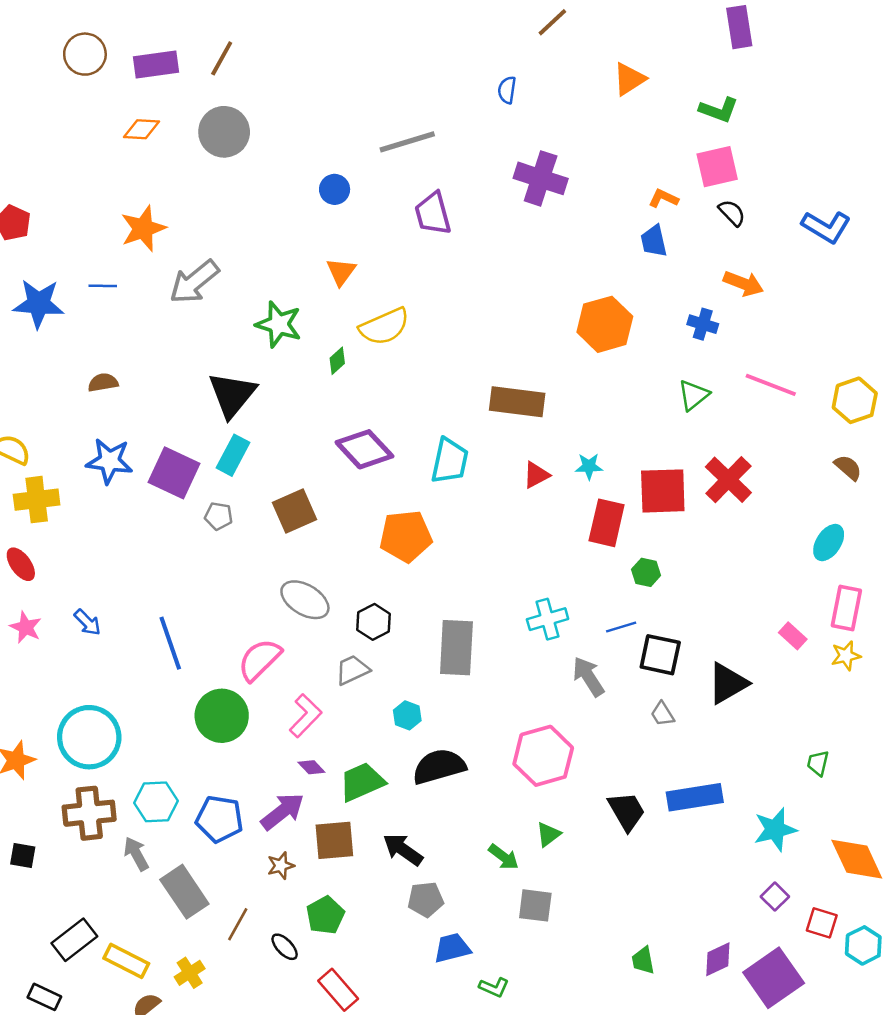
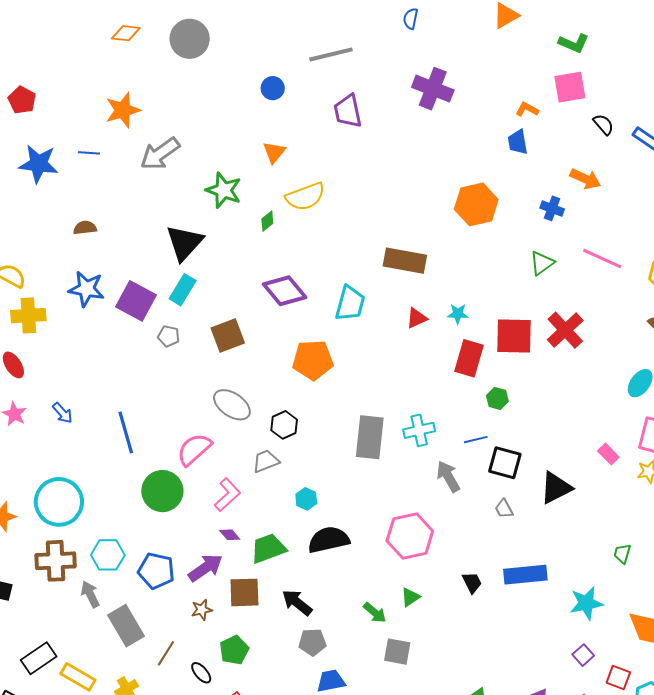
black semicircle: (732, 213) -> (603, 124), moved
gray rectangle: (456, 648) -> (370, 437), moved
black trapezoid: (627, 811) -> (472, 583), size x0.7

